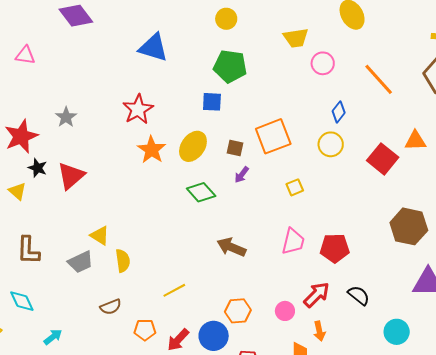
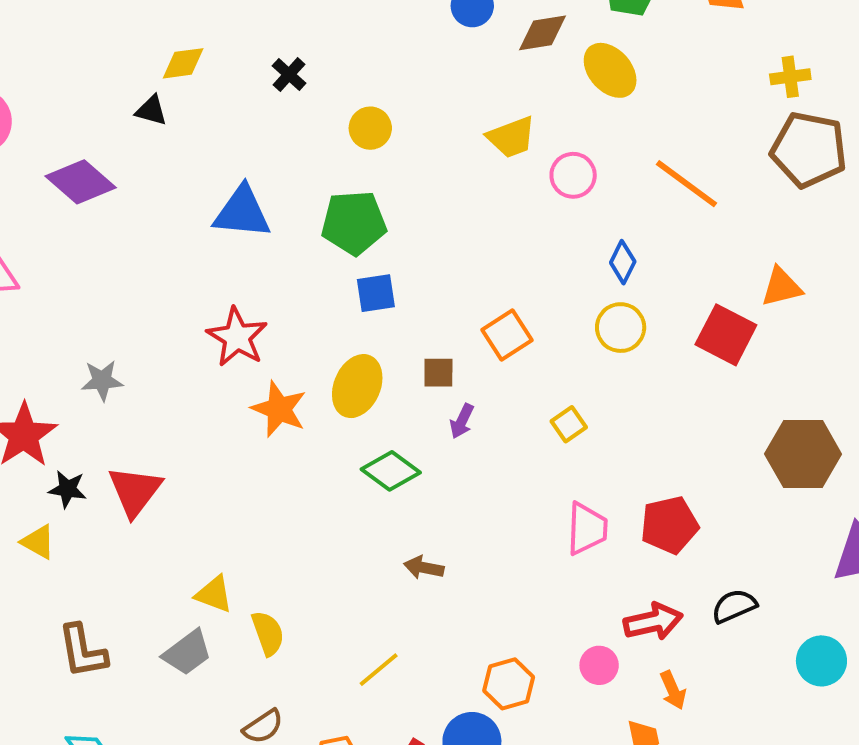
green pentagon: (230, 66) -> (354, 223), moved
gray star: (66, 117) -> (102, 381), turned -30
orange square: (273, 136) -> (507, 335), size x0.7
brown arrow: (231, 247) -> (424, 568), moved, size x0.7
red arrow: (317, 295) -> (653, 622), turned 44
black semicircle: (359, 295) -> (734, 606), turned -50

